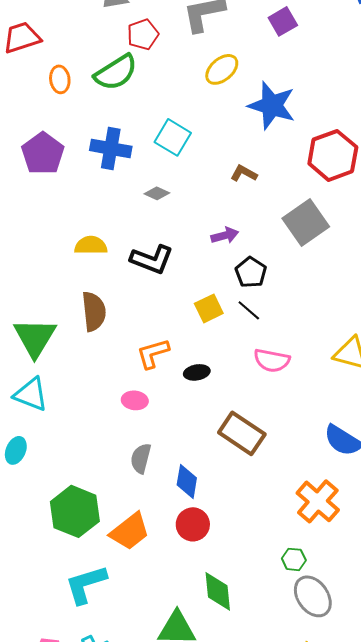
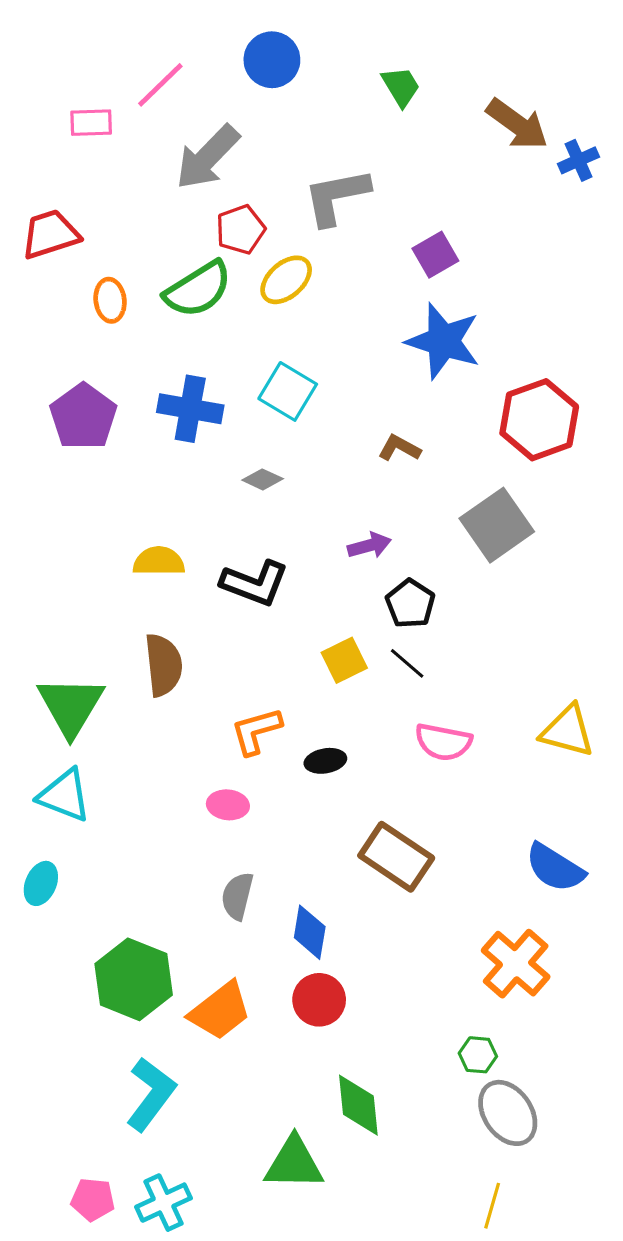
purple square: (283, 21) -> (435, 255), moved
yellow ellipse: (222, 69) -> (286, 280), moved
cyan L-shape: (86, 584) -> (151, 1094), turned 144

